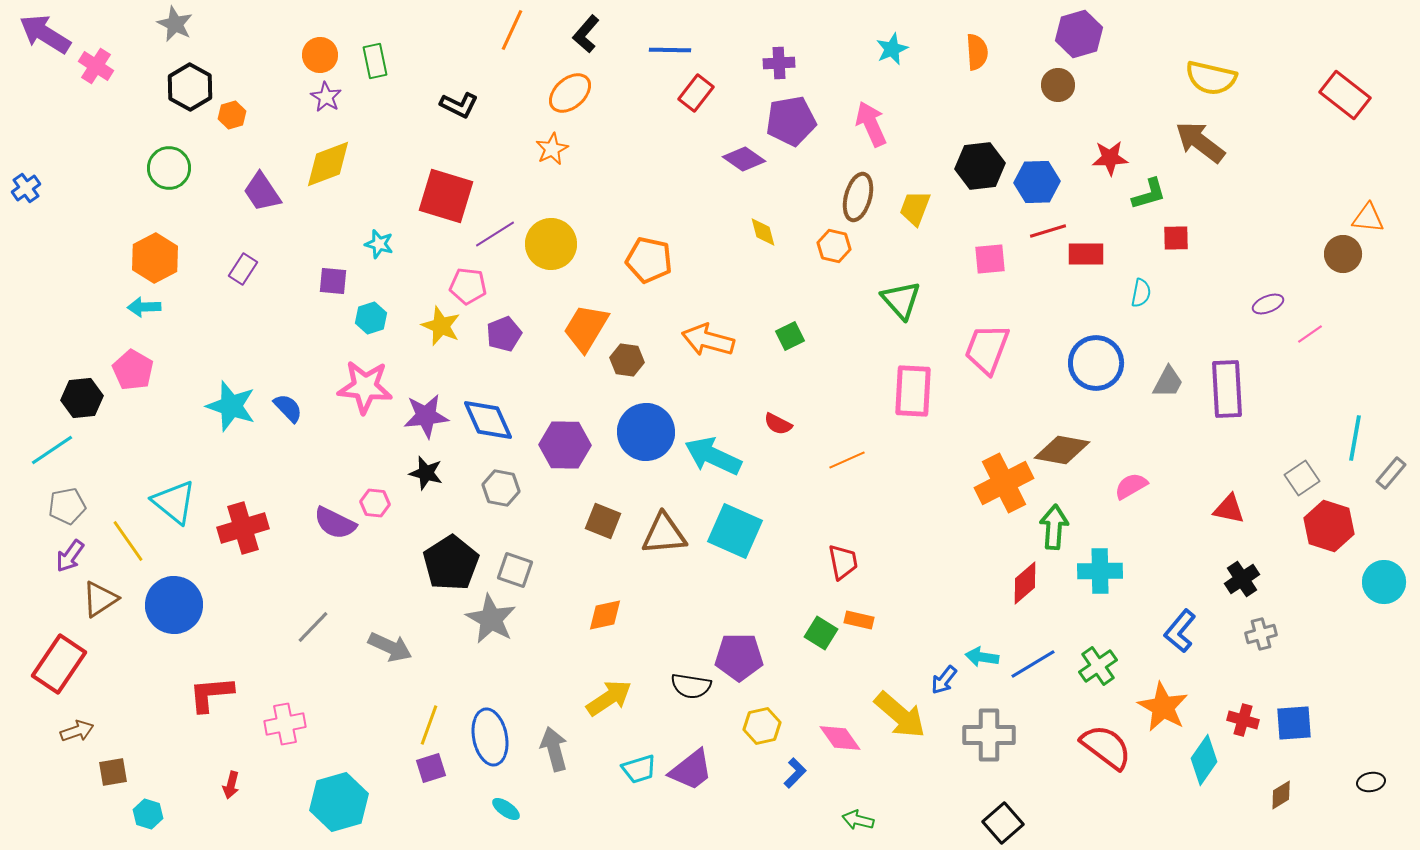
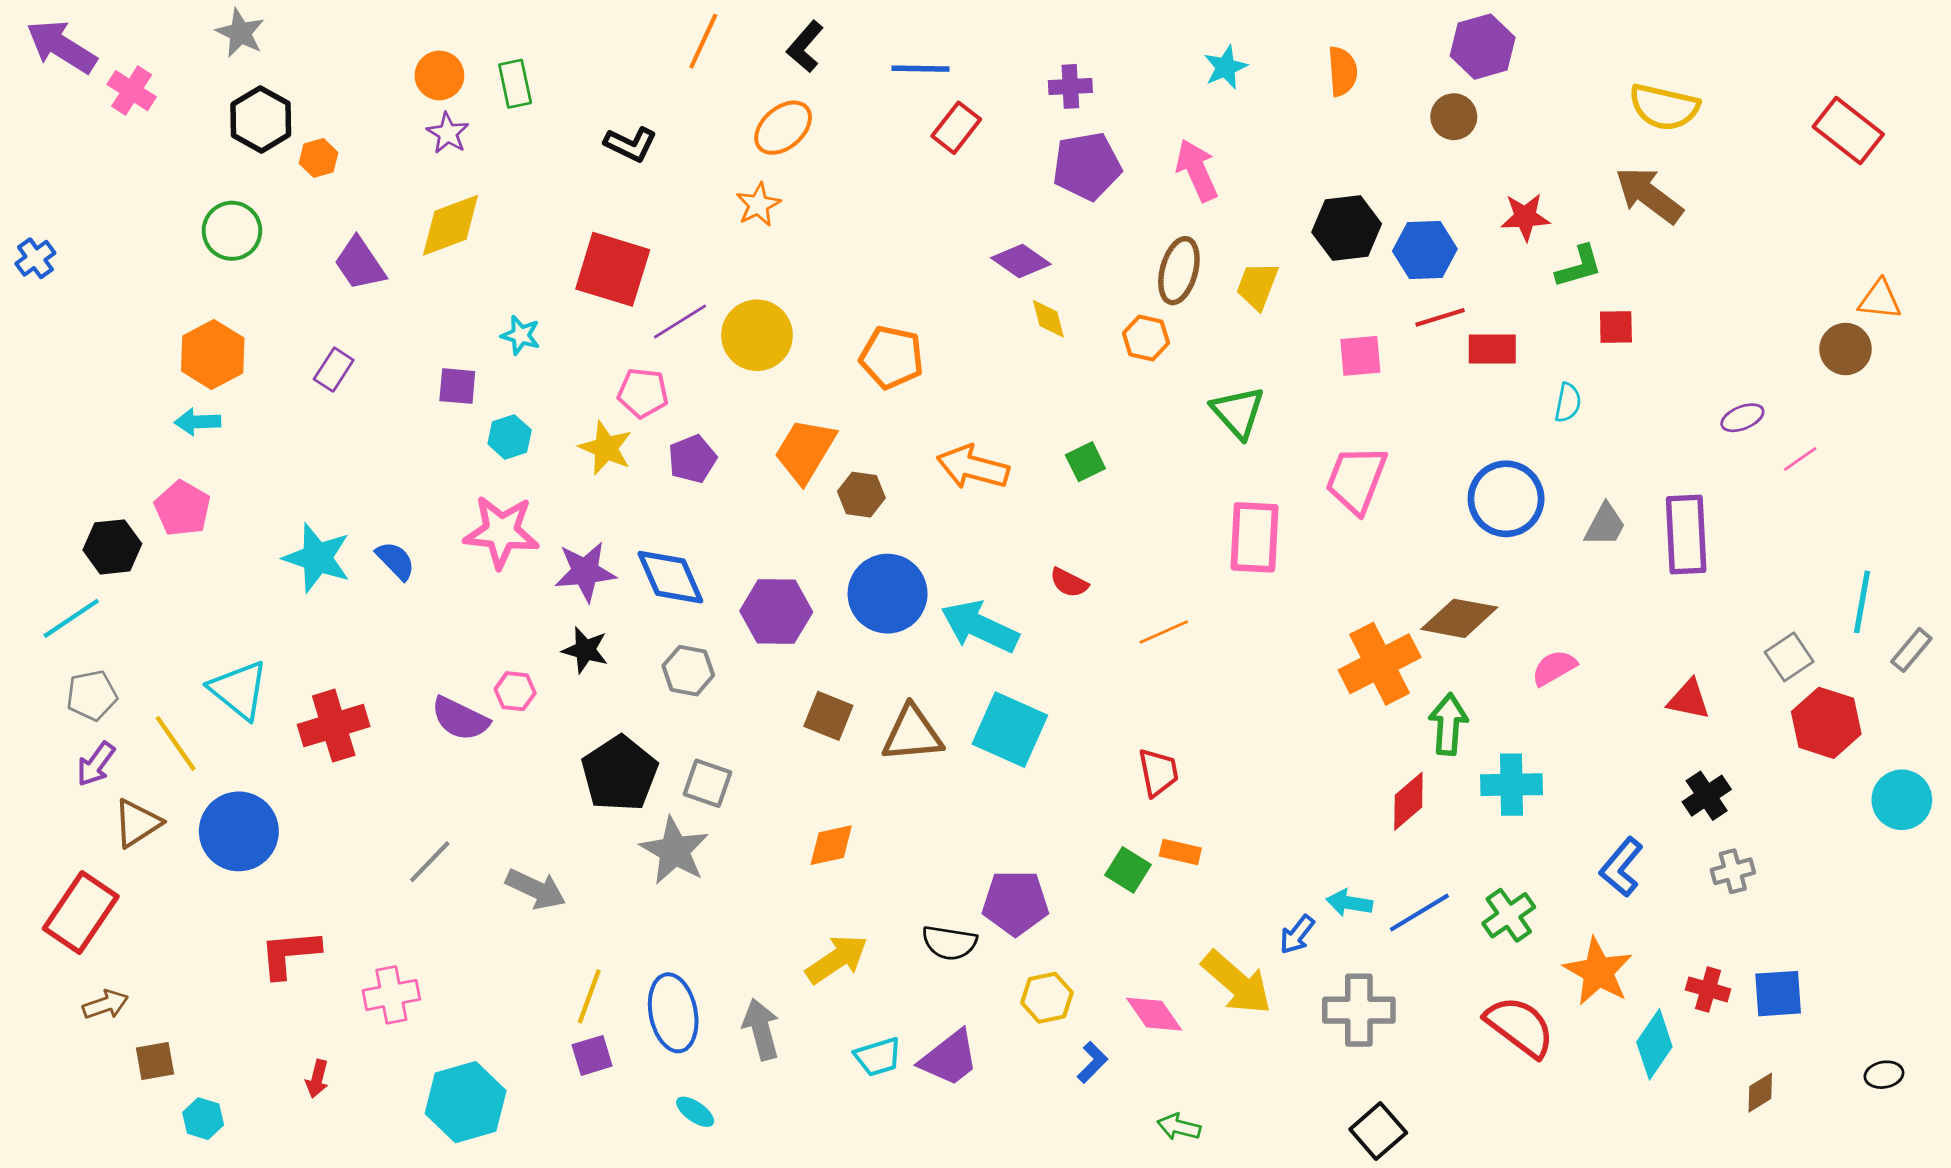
purple diamond: (744, 159) -> (1021, 261), moved

